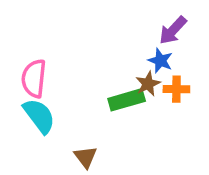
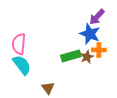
blue star: (160, 61) -> (90, 34), size x1.5
brown star: (148, 84) -> (87, 57), moved

